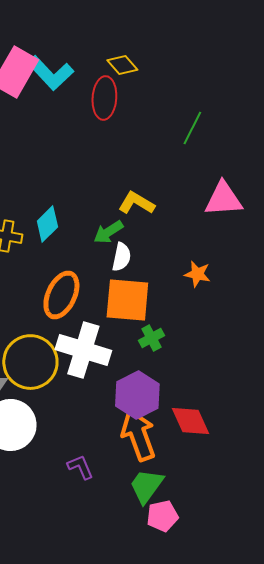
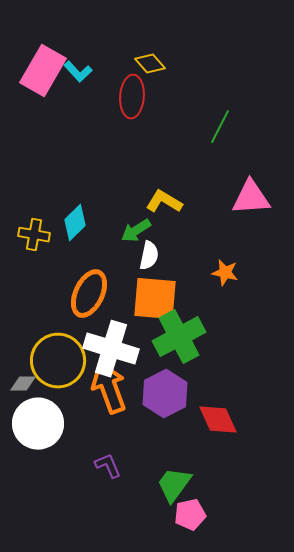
cyan L-shape: (50, 73) -> (78, 72), size x0.6
green cross: (151, 338) -> (179, 337), size x2.0
orange arrow: (138, 435) -> (109, 388), moved

